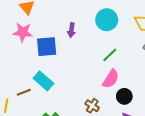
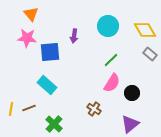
brown line: (24, 92) -> (29, 108), moved
black circle: (124, 96) -> (132, 93), moved

